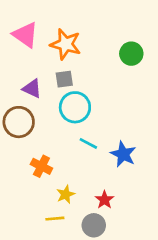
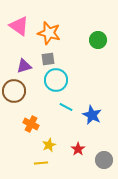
purple triangle: (32, 88) -> (24, 66), turned -42
gray circle: (94, 225) -> (104, 160), moved

